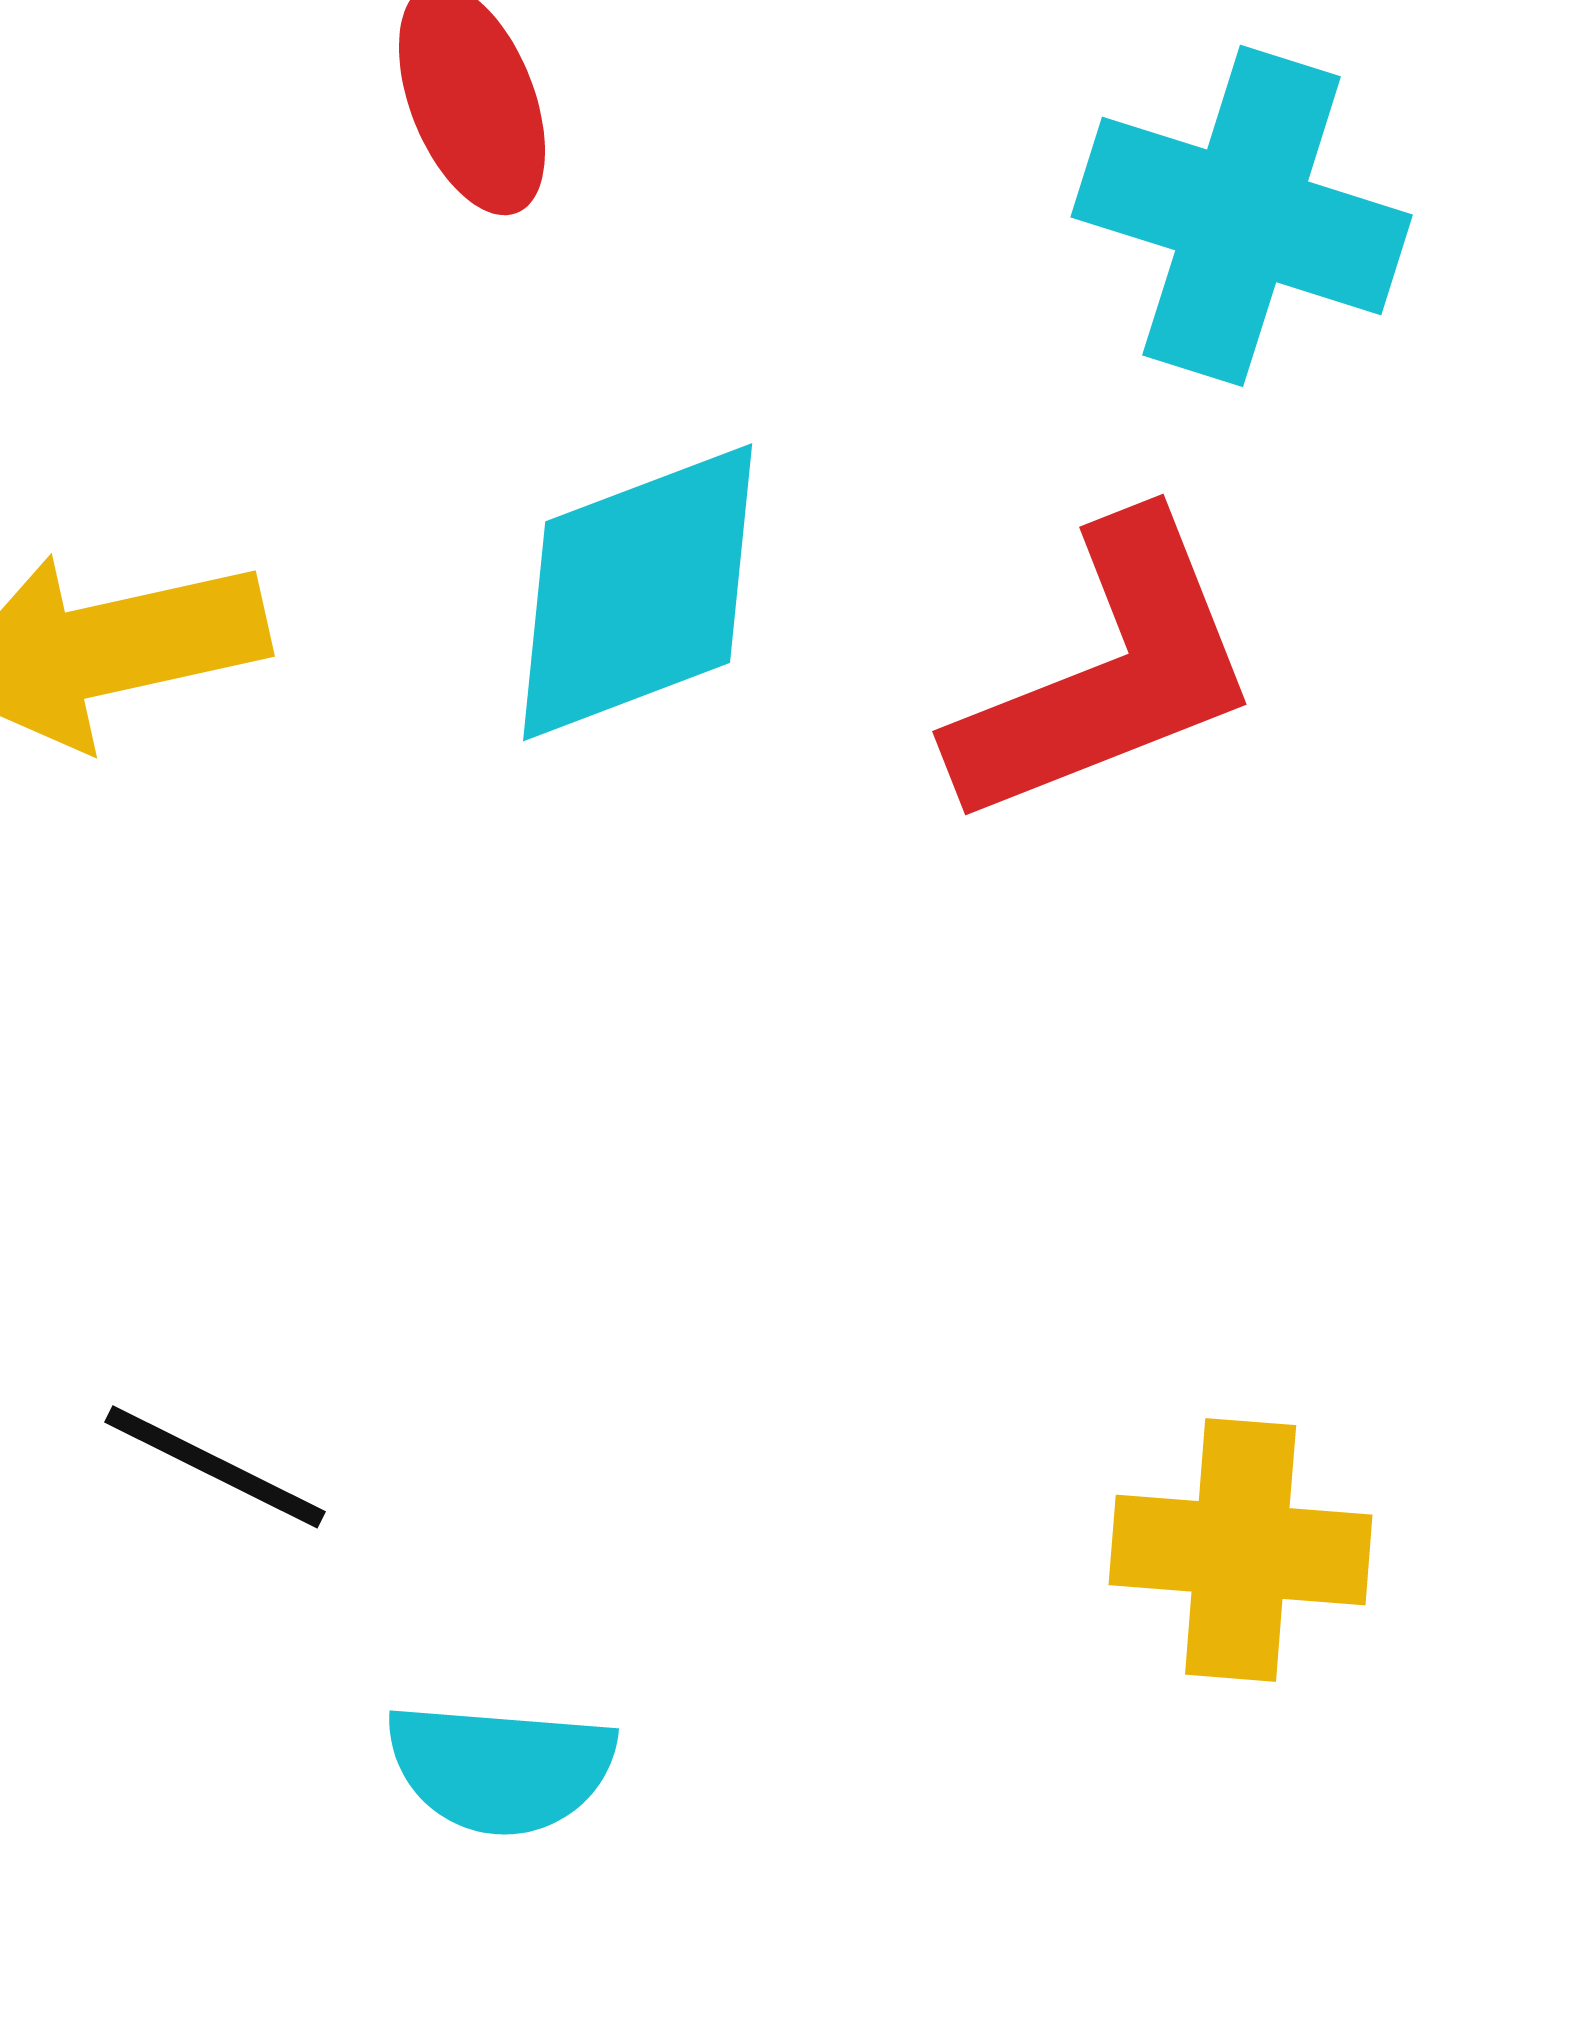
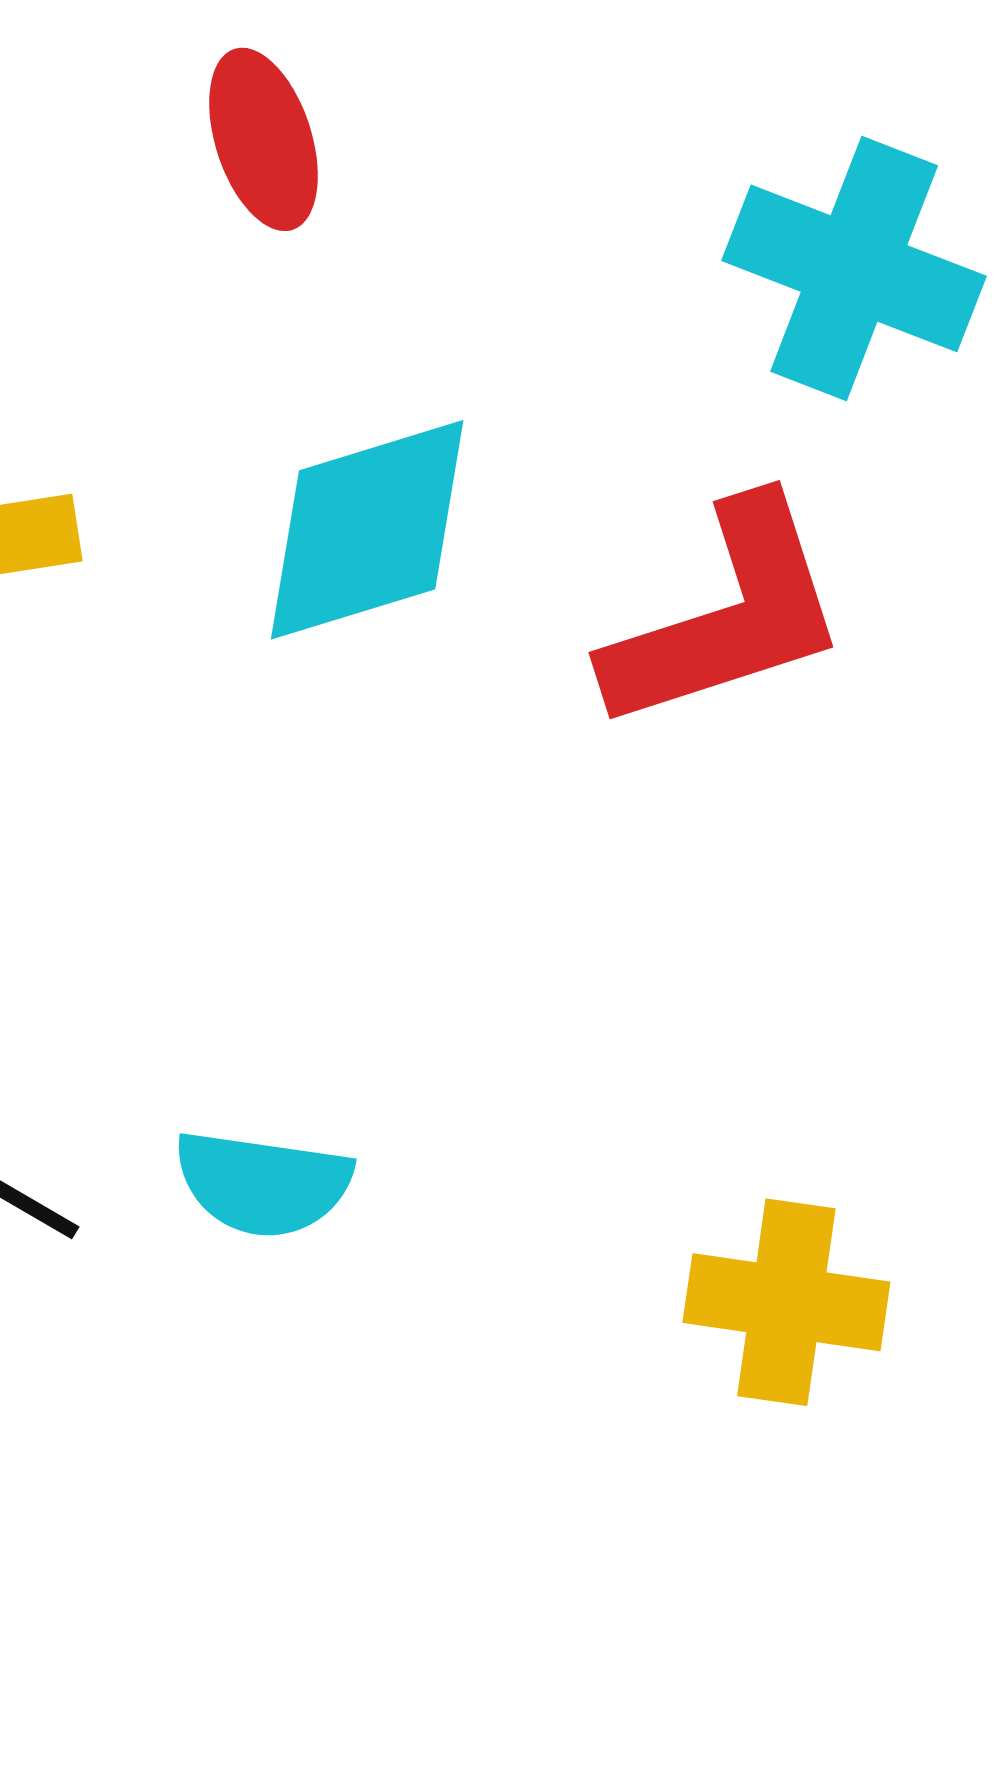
cyan semicircle: (501, 1768) -> (263, 1183), moved

